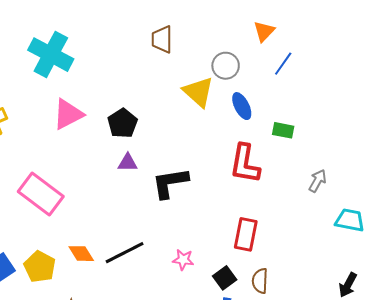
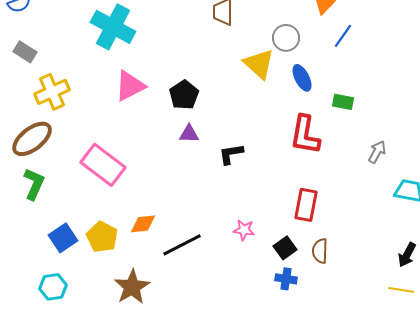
black L-shape: (170, 183) -> (231, 154), size x0.7
black line: (125, 253) -> (182, 245), moved
orange diamond: (81, 254) -> (143, 224), turned -64

